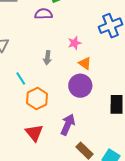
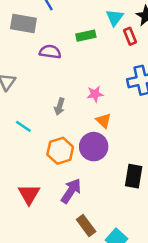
purple semicircle: (44, 14) -> (50, 52), moved
cyan line: (21, 79) -> (23, 126), turned -32
orange hexagon: (37, 99) -> (60, 151), moved

